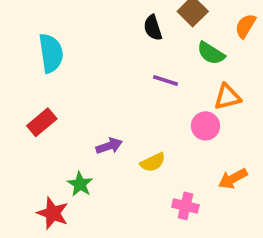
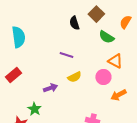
purple line: (165, 80) -> (66, 55), moved
orange triangle: (227, 97) -> (115, 61), turned 42
yellow semicircle: (153, 162) -> (74, 77), moved
orange arrow: (233, 179) -> (118, 95), moved

